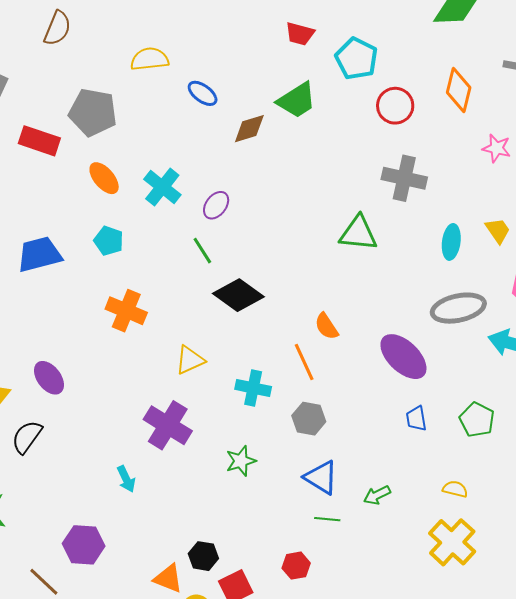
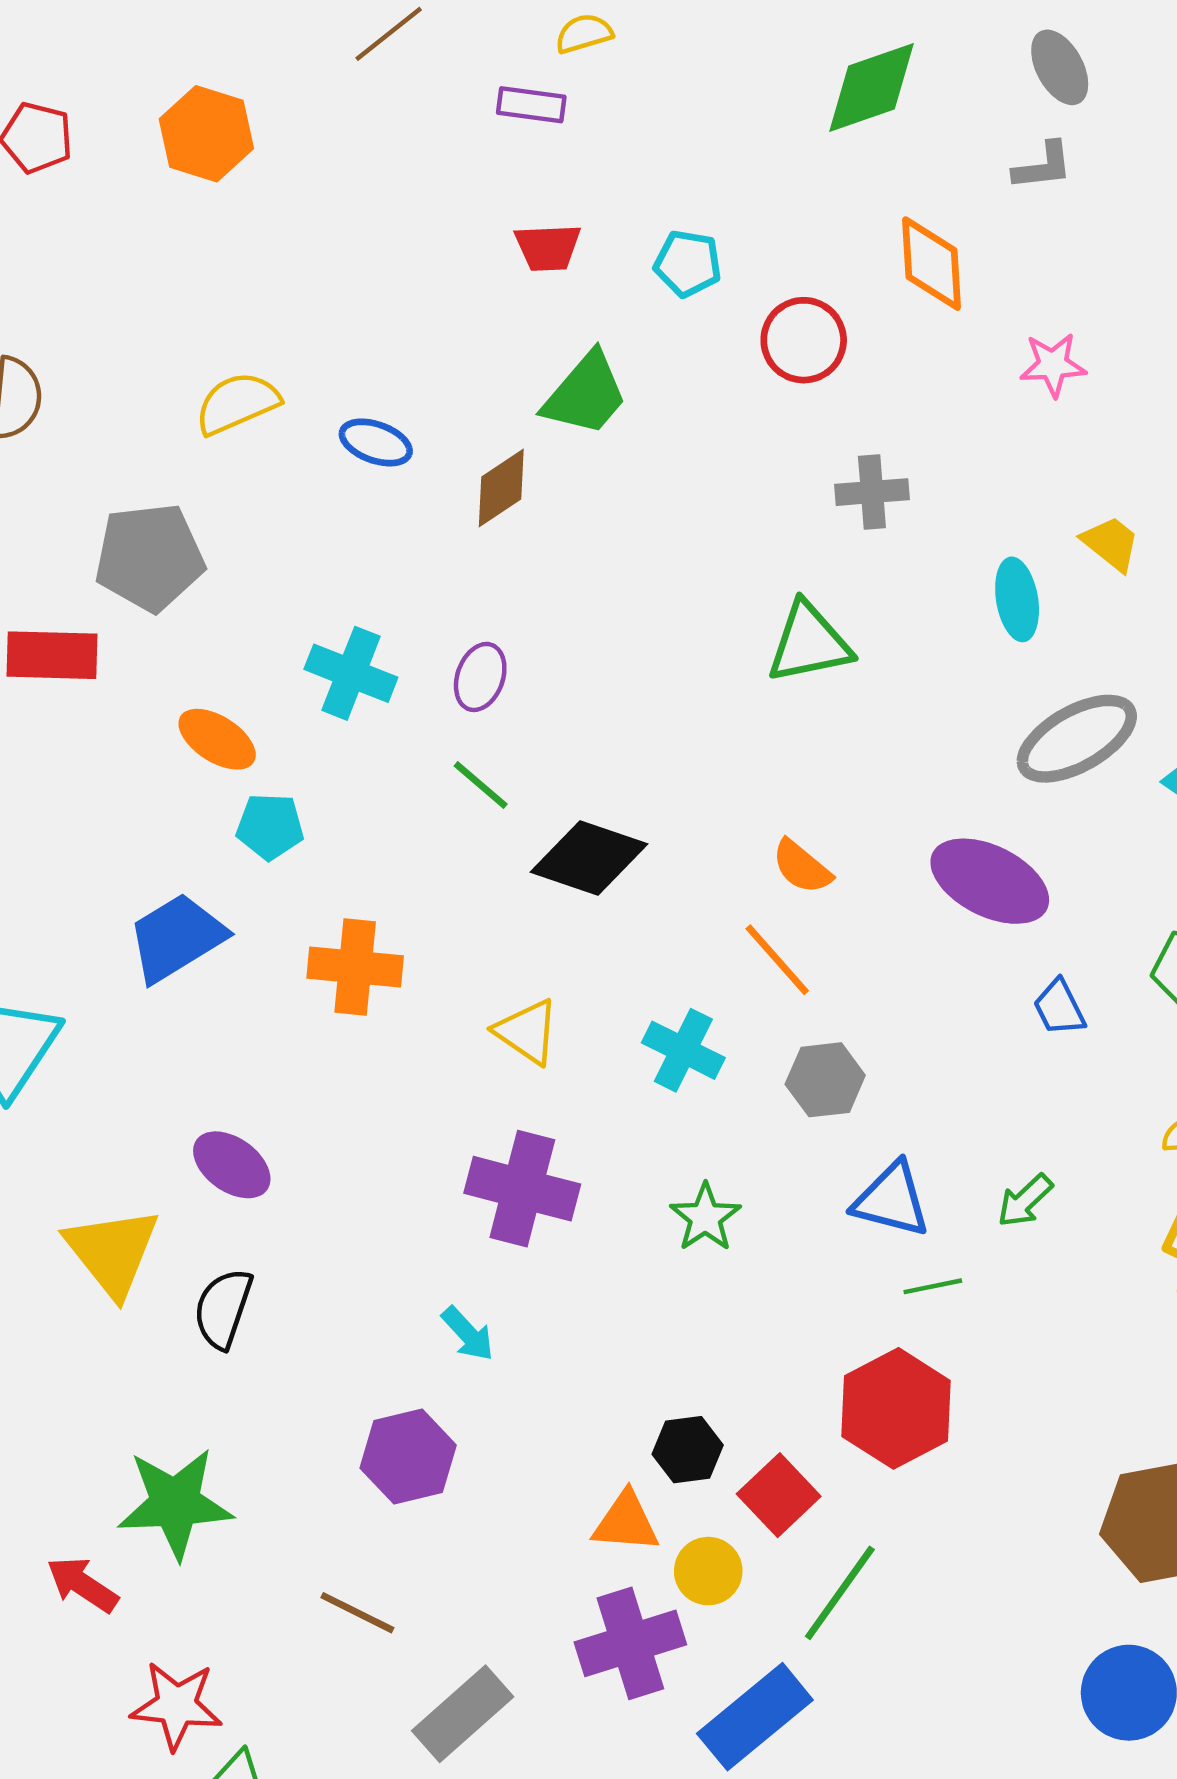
cyan pentagon: (356, 59) -> (688, 263), size x0.7
orange ellipse: (104, 178) -> (217, 739), moved
gray cross: (404, 178) -> (872, 492), size x0.7
blue trapezoid: (39, 254) -> (177, 938), moved
yellow triangle: (190, 360) -> (527, 1032), turned -44
cyan cross: (253, 388) -> (683, 1050), turned 32
purple hexagon: (84, 545) -> (408, 1457), moved
red hexagon: (296, 566) -> (896, 1408), size x1.8

